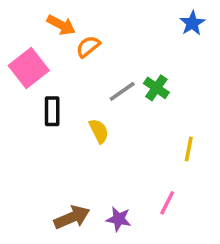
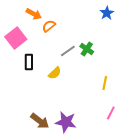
yellow semicircle: (99, 131) -> (55, 73), turned 72
pink line: (167, 203) -> (111, 113), moved
brown arrow: (72, 217) -> (40, 121), turned 60
purple star: (119, 219) -> (66, 122), size x1.5

